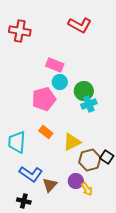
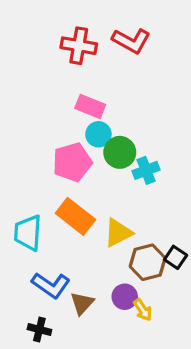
red cross: (20, 31) -> (79, 46), moved
green circle: (84, 91) -> (120, 152), moved
orange rectangle: (46, 132) -> (75, 216), size x1.6

